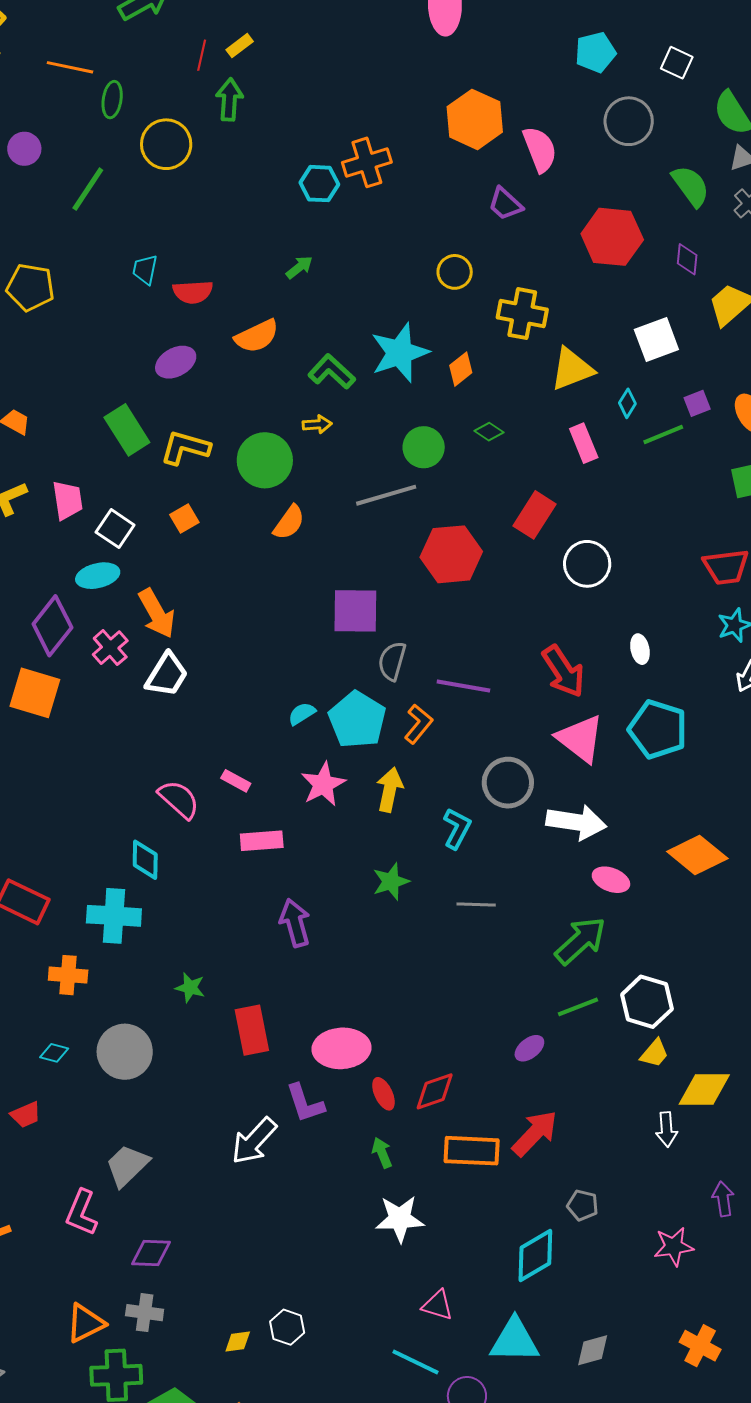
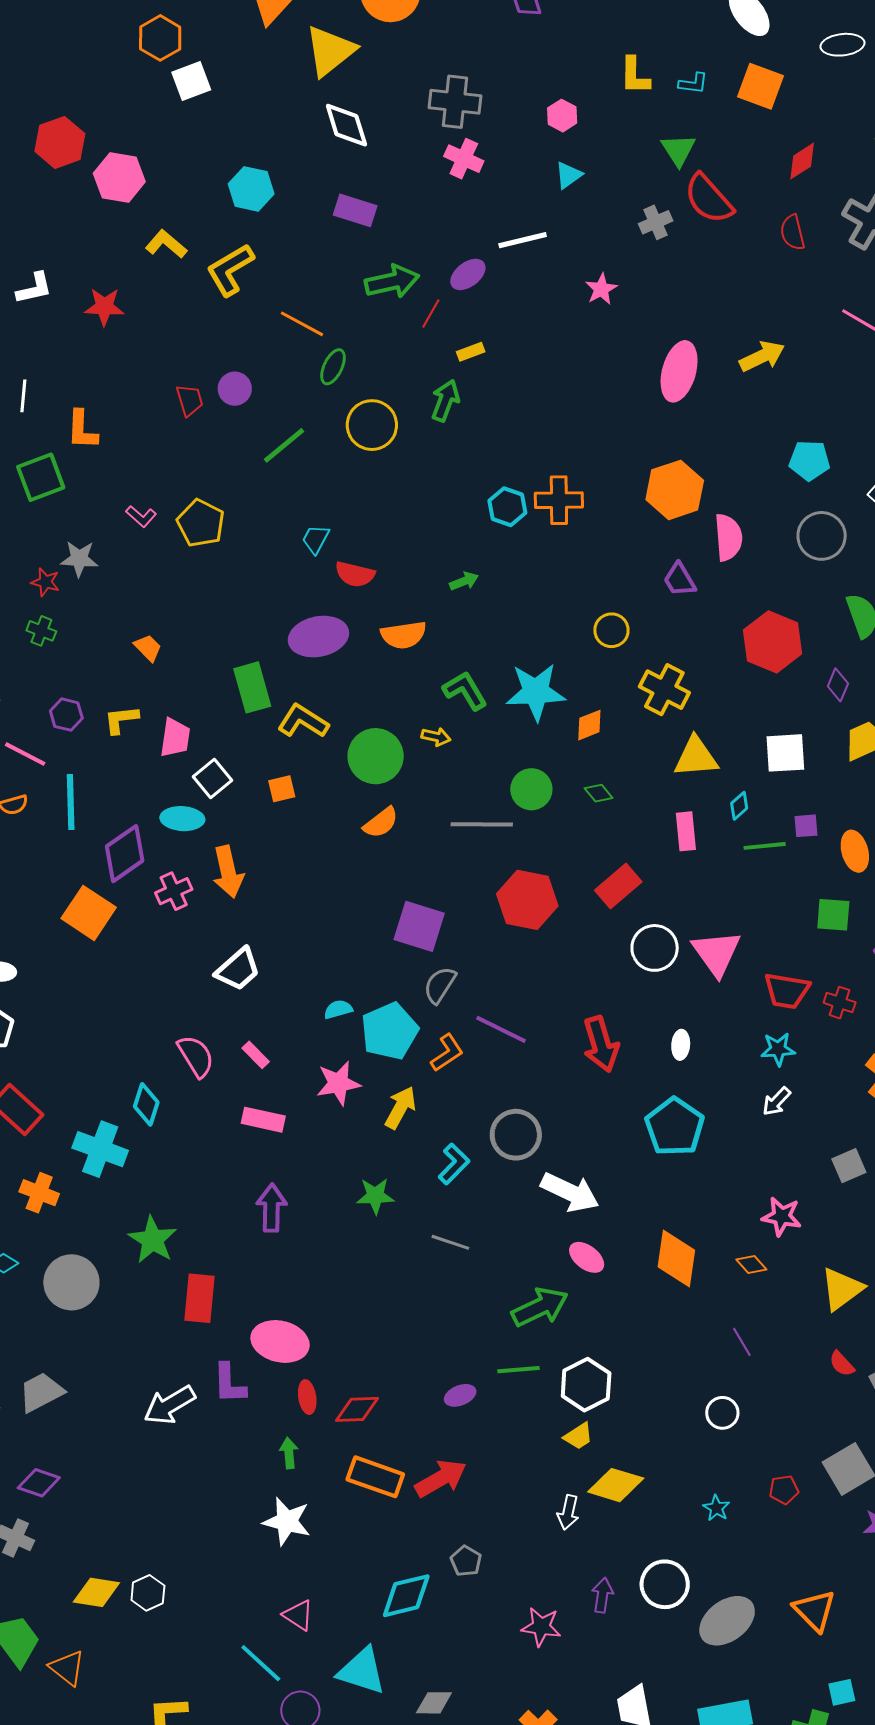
red line: (202, 55) -> (431, 313), moved
purple ellipse: (176, 362) -> (318, 637), size x1.4
white trapezoid: (167, 675) -> (238, 969), moved
pink triangle: (580, 739) -> (716, 953), moved
orange diamond: (697, 855) -> (676, 1258), turned 42
green star: (190, 988) -> (153, 1240), size x1.6
yellow diamond: (238, 1341) -> (96, 1592), size x1.6

